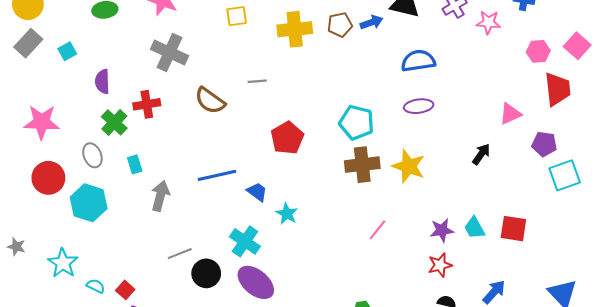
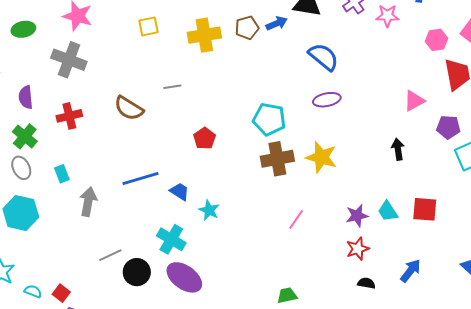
gray cross: (170, 52) -> (69, 60), moved
blue semicircle: (418, 61) -> (323, 57), turned 52
green cross: (114, 122) -> (25, 136), moved
red pentagon: (287, 138) -> (204, 138), size x0.7
black arrow: (481, 154) -> (398, 149), moved, turned -40

